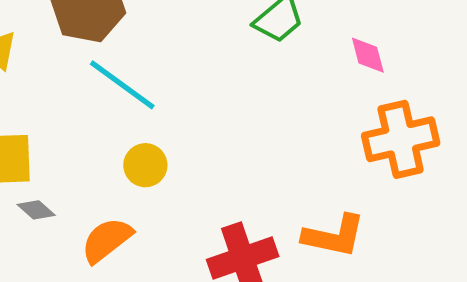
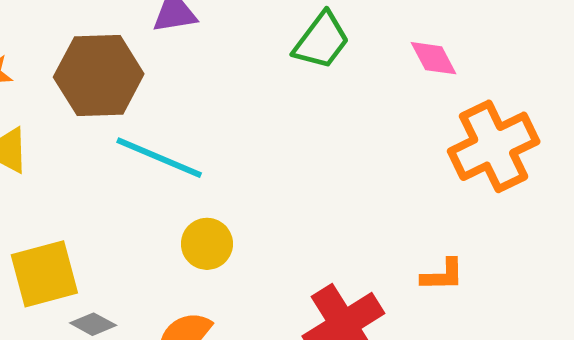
orange L-shape: (334, 236) -> (443, 275), size x0.6

